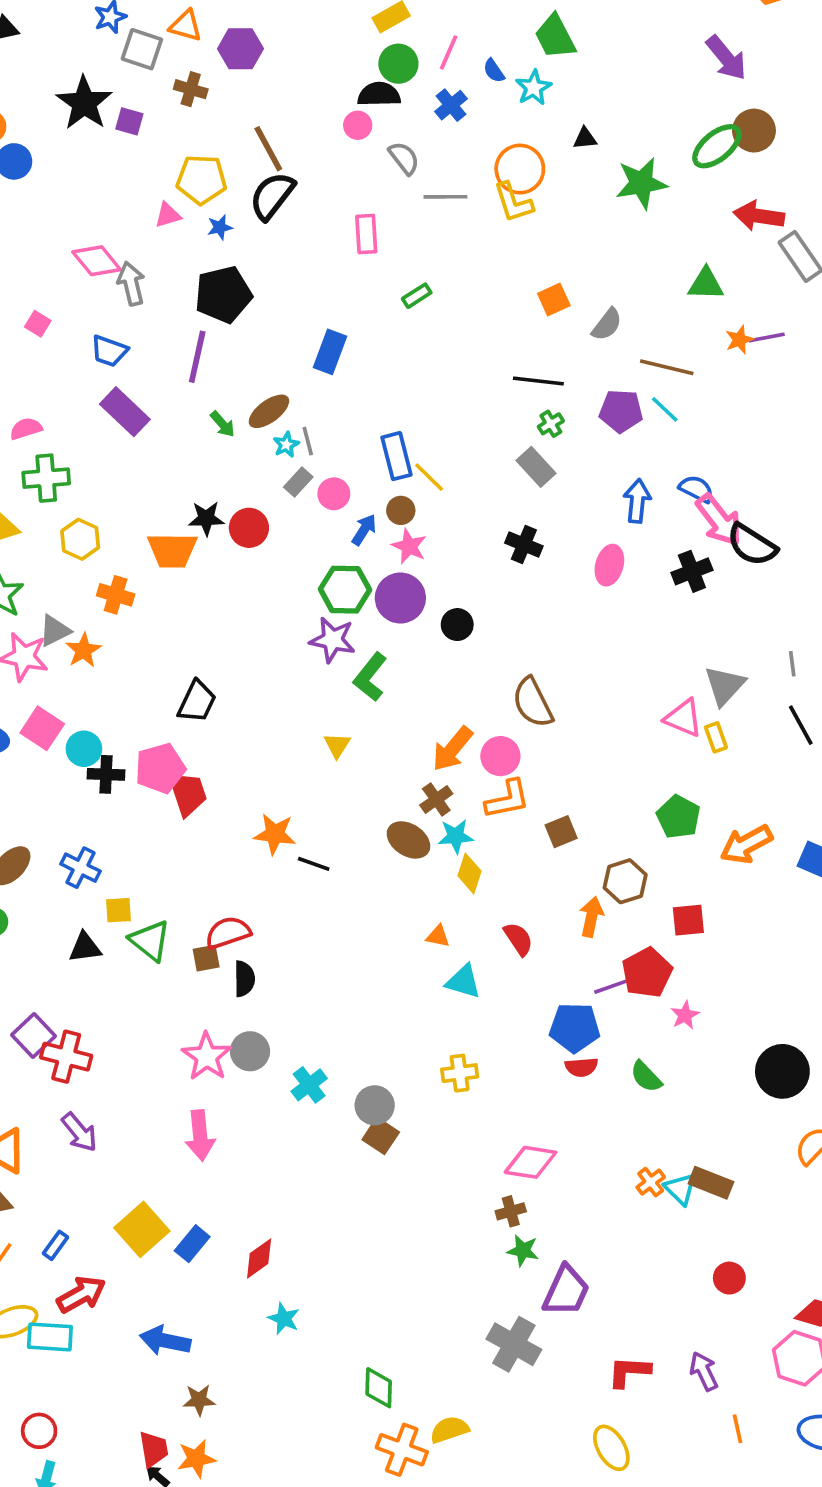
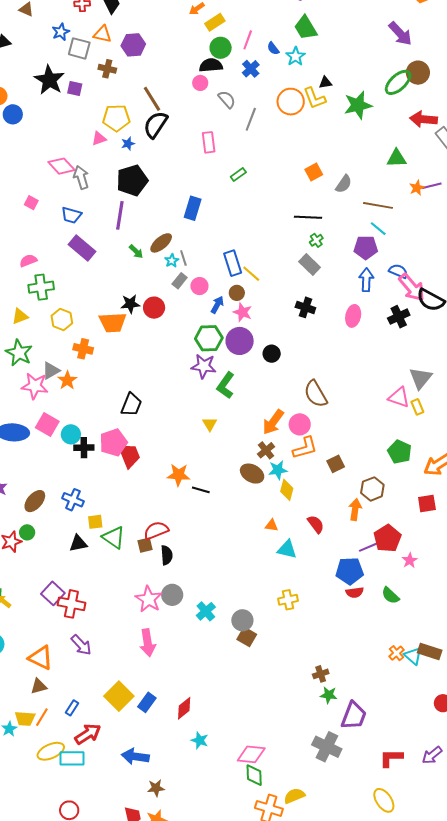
gray line: (445, 197) -> (251, 119), turned -65
yellow L-shape: (513, 202) -> (314, 98), moved
purple pentagon: (621, 411) -> (366, 248), moved
red square: (688, 920) -> (427, 503), moved
pink diamond: (531, 1162) -> (251, 754), moved
purple arrow: (704, 1371) -> (432, 755), turned -100

